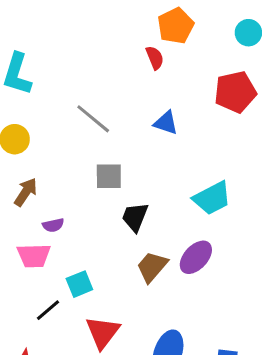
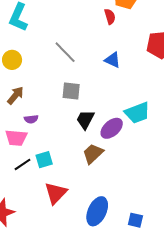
purple ellipse: (196, 257) -> (112, 128), moved
black line: (48, 310) -> (22, 164), moved

